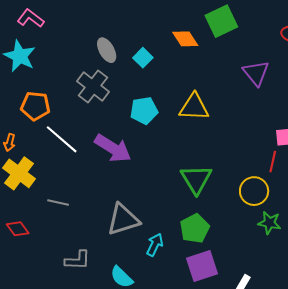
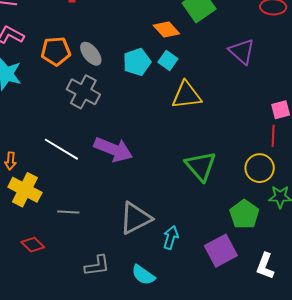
cyan square: (143, 58) -> (168, 61), moved
orange pentagon: (35, 106) -> (56, 51), moved
cyan pentagon: (144, 110) -> (137, 62), moved
green pentagon: (195, 229) -> (244, 214), moved

